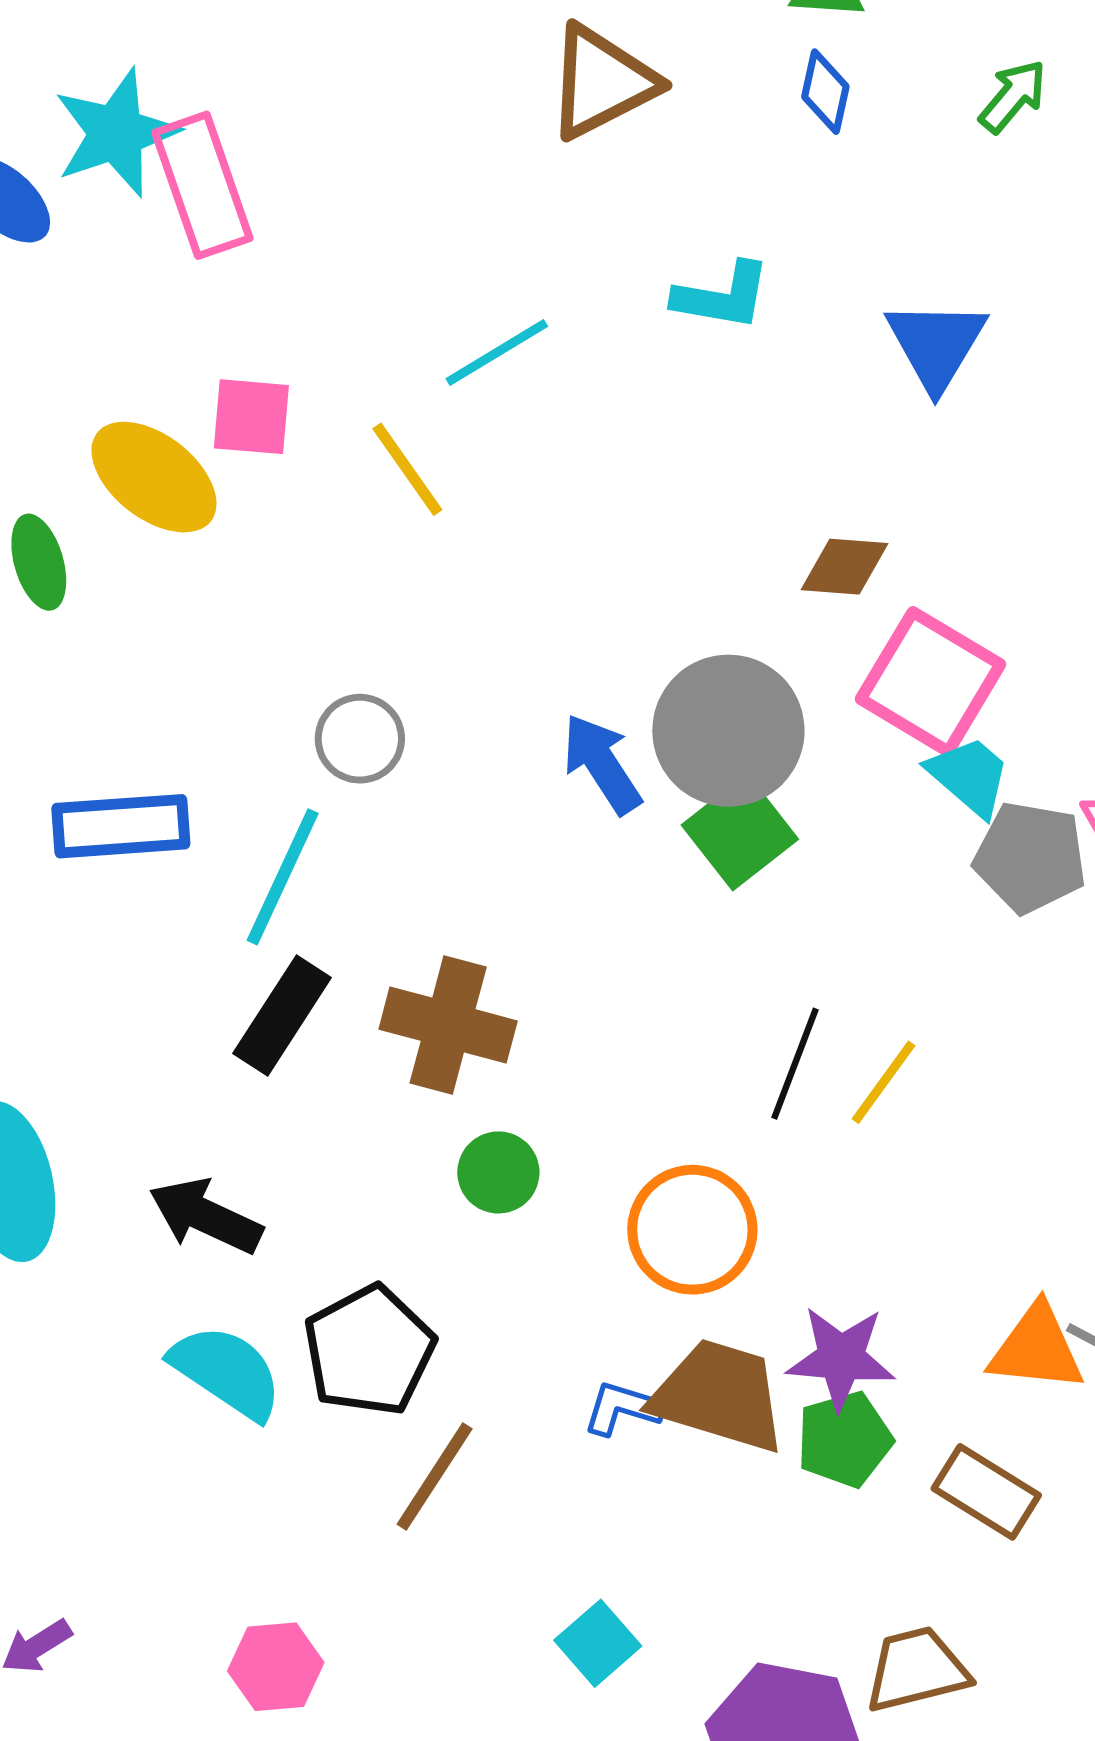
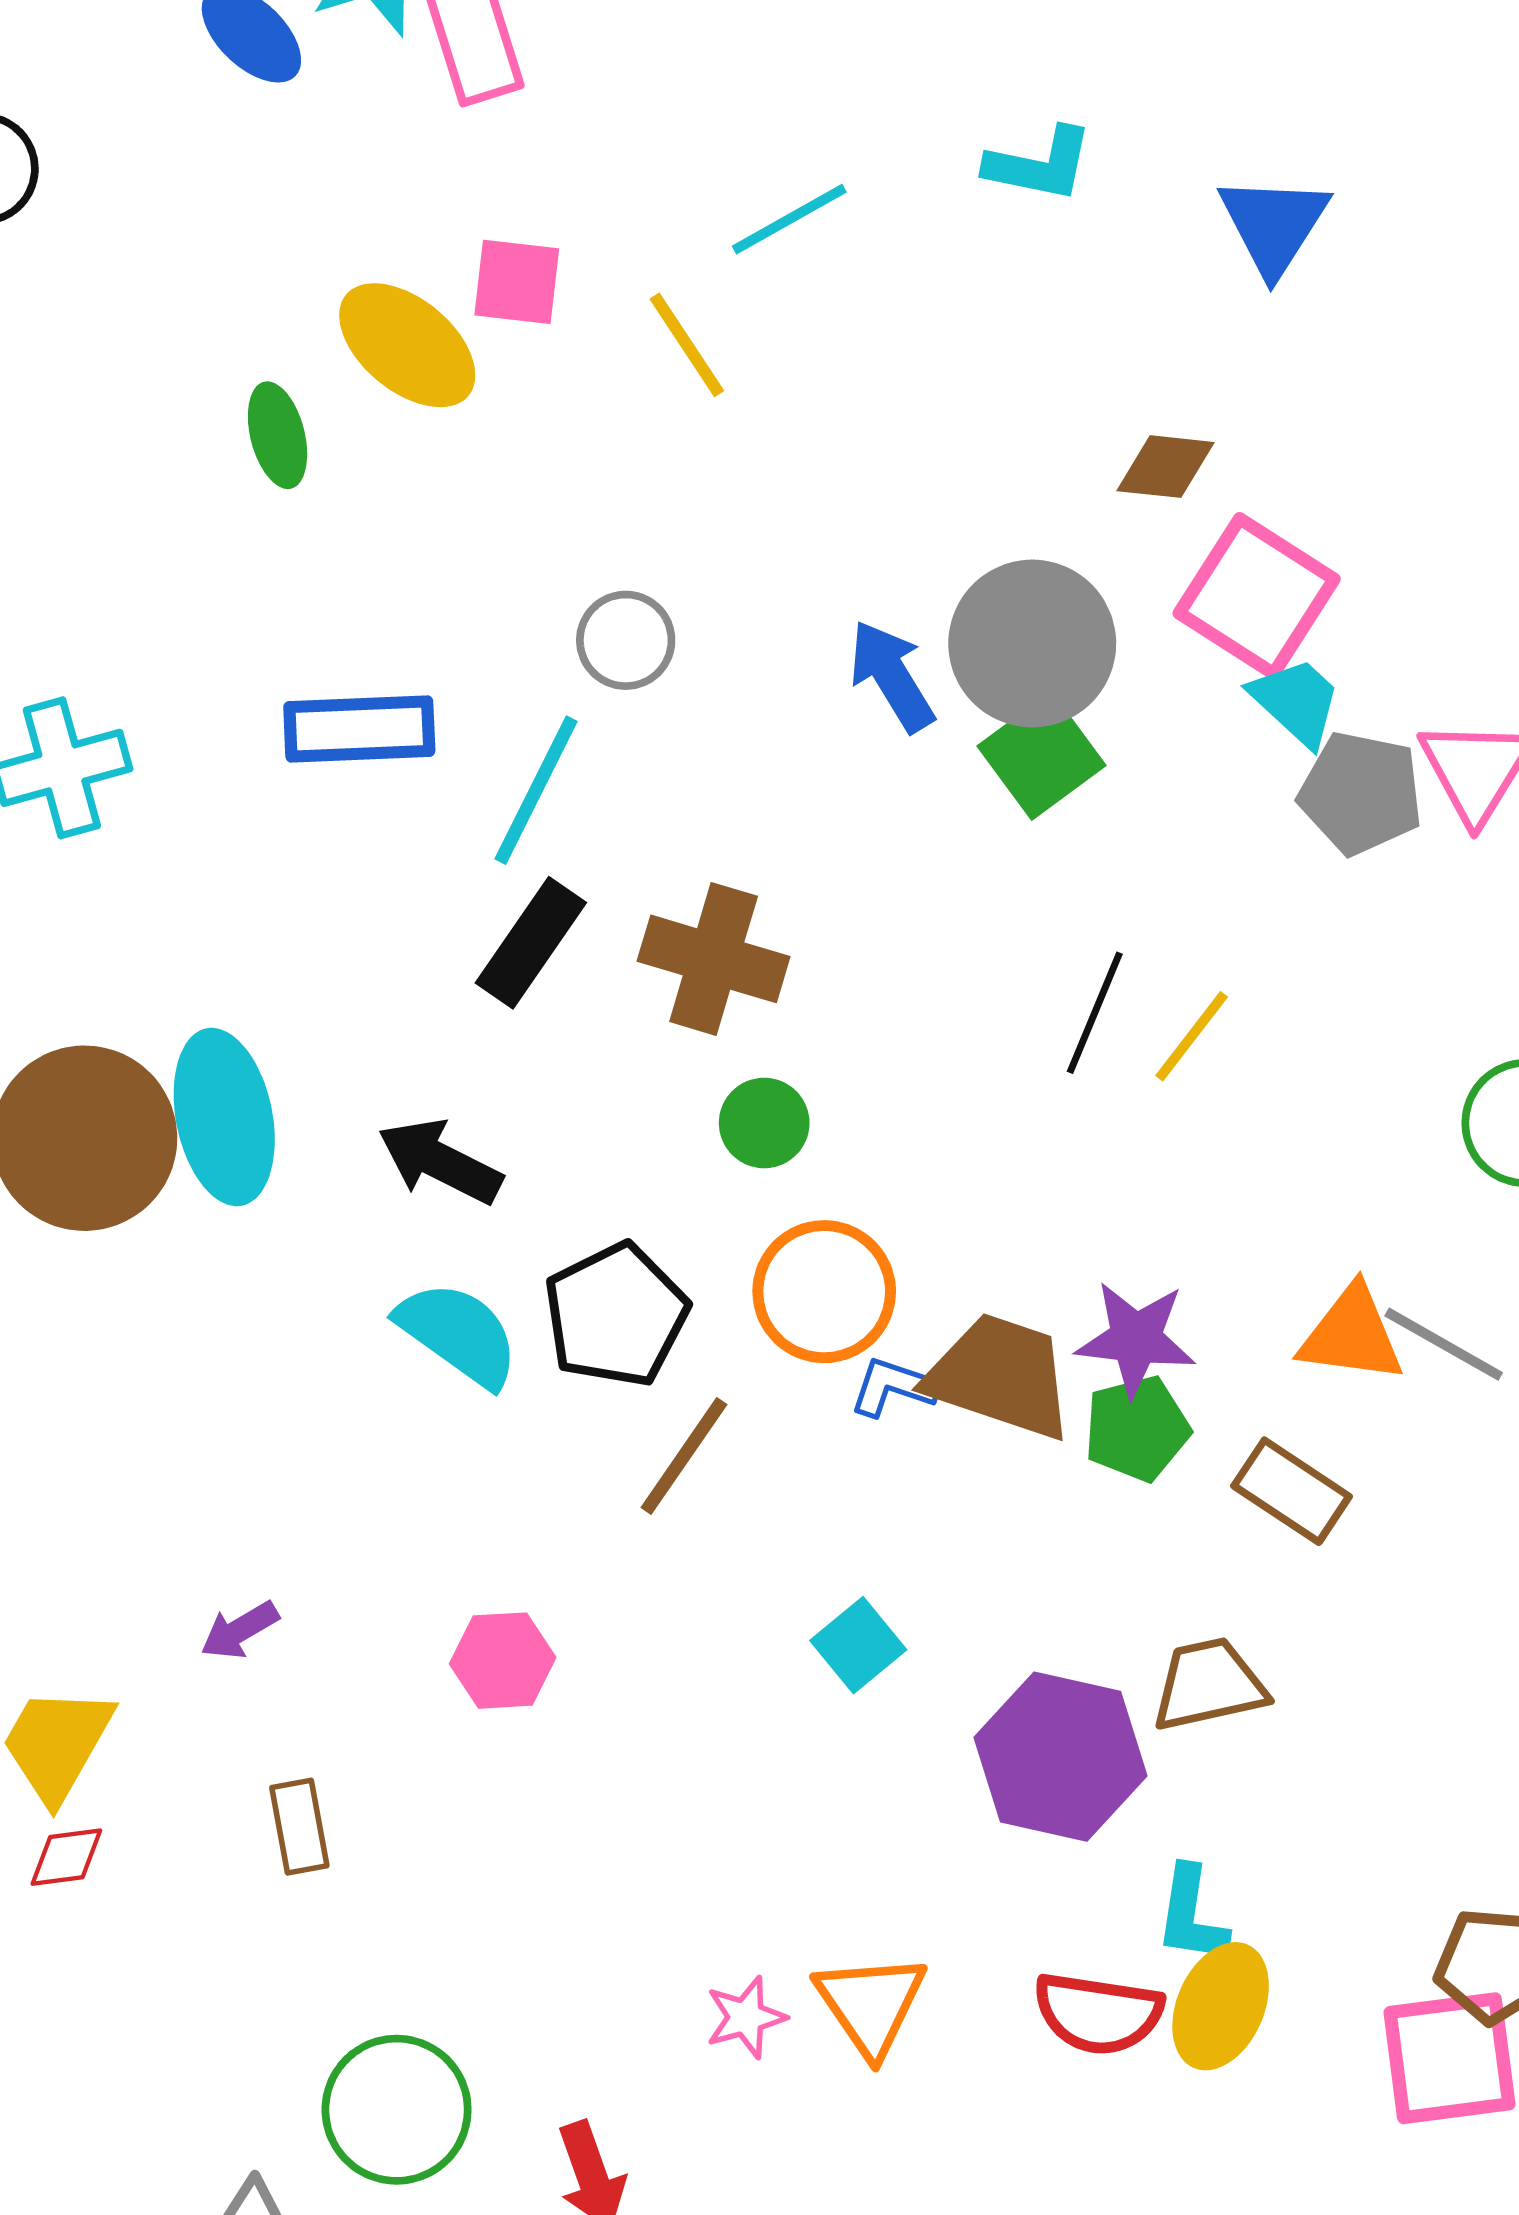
orange circle: (692, 1230) -> (824, 1292), moved

